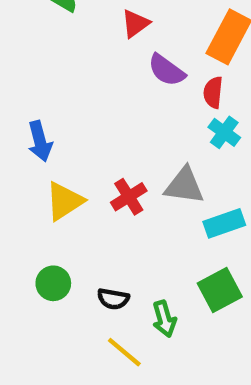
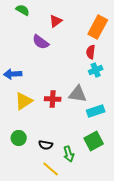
purple semicircle: (167, 70) -> (41, 42), moved
cyan cross: (224, 132) -> (96, 70), turned 32
blue arrow: (40, 141) -> (13, 74), turned 102
red cross: (129, 197) -> (53, 99), turned 35

